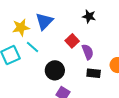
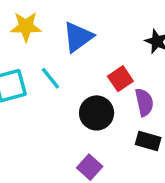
yellow star: (21, 27) -> (26, 27), moved
black circle: (55, 70) -> (97, 113), moved

